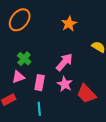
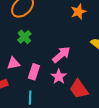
orange star: (69, 24) -> (78, 12), moved
green cross: (24, 59) -> (24, 37), moved

